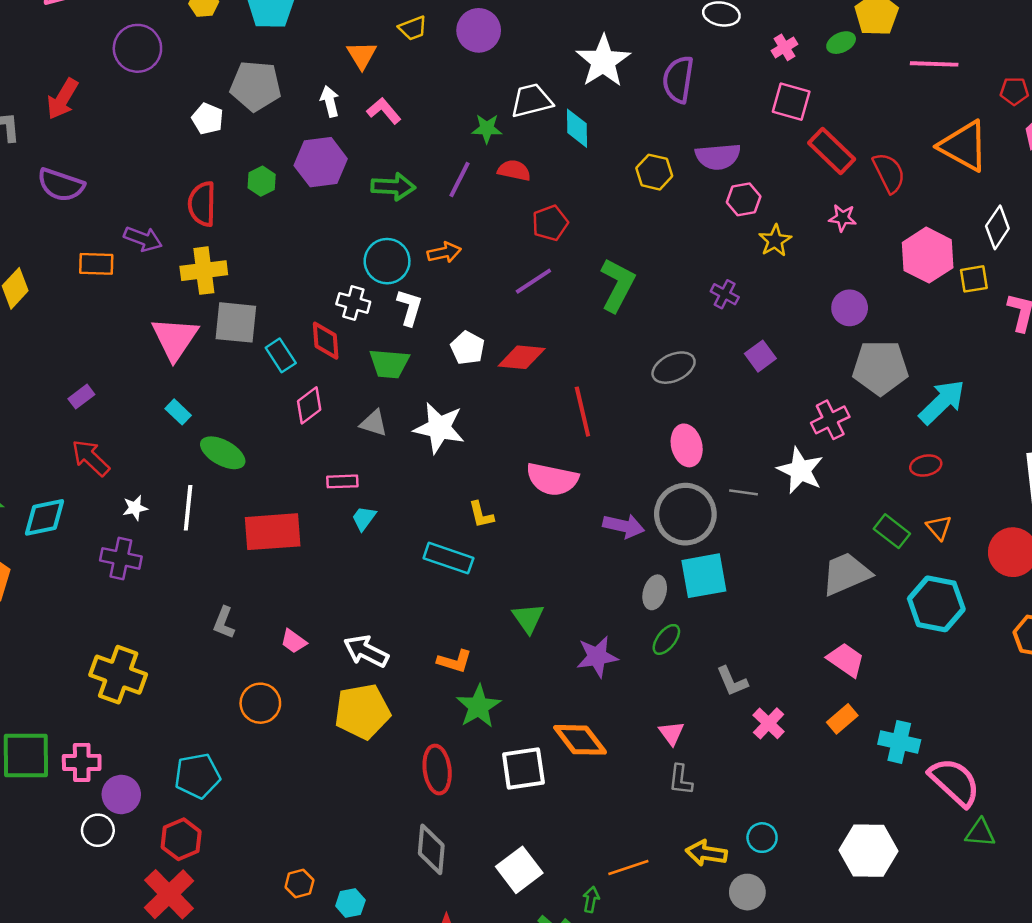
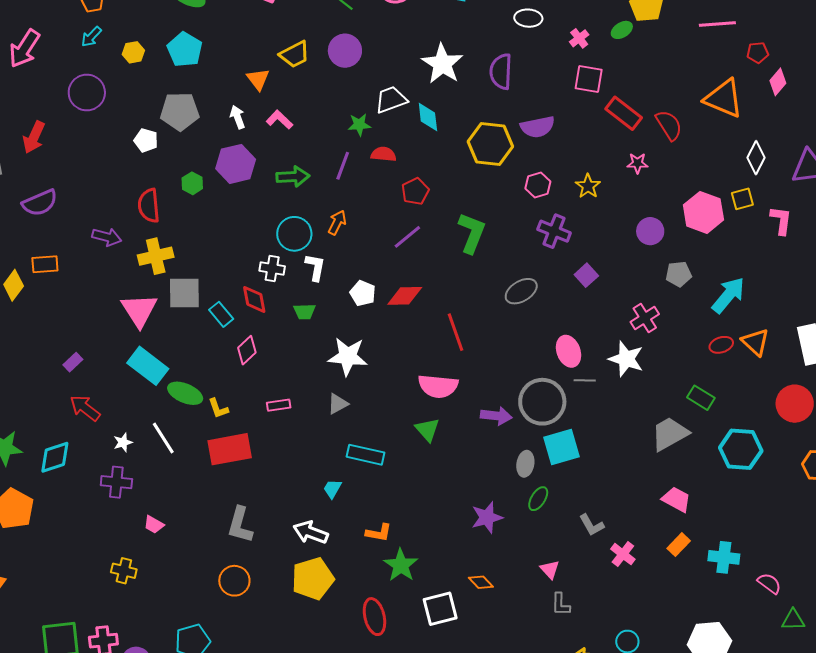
yellow trapezoid: (413, 28) -> (295, 54), size x1.4
pink line: (934, 64) -> (717, 24), moved
yellow hexagon: (654, 172) -> (490, 144), size x1.6
purple semicircle: (61, 185) -> (40, 203), turned -36
pink hexagon: (744, 199) -> (538, 185), moved
orange arrow: (444, 252) -> (337, 222), turned -45
pink hexagon: (928, 255) -> (703, 212), moved
orange rectangle: (96, 264) -> (45, 264), moved
purple cross: (725, 294) -> (554, 231), size x1.5
green trapezoid: (389, 364) -> (304, 312), size x0.7
gray pentagon: (880, 368) -> (679, 274), size x0.6
cyan rectangle: (178, 412) -> (148, 366), size x2.0
gray triangle: (374, 423) -> (338, 404), moved, turned -40
pink ellipse: (687, 445) -> (569, 351), moved
white line: (188, 508) -> (163, 438), turned -32
yellow L-shape: (481, 515) -> (218, 408), moved
cyan trapezoid: (364, 518) -> (332, 489), moved
orange triangle: (939, 527) -> (755, 342), moved, size x1.4
green triangle: (528, 618) -> (427, 430), moved
gray L-shape: (224, 623) -> (240, 525), moved, size x1.5
pink trapezoid: (294, 641) -> (154, 525), moved
yellow cross: (118, 675) -> (124, 571), size x0.6
orange diamond: (580, 740) -> (481, 582), size x0.6
pink semicircle: (955, 782) -> (769, 583), size x0.6

